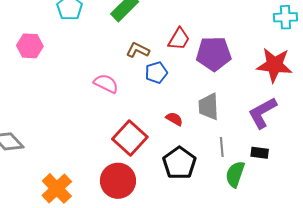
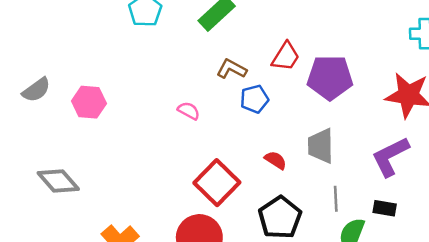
pink hexagon: (30, 46) -> (89, 102), moved
pink semicircle: (106, 83) -> (189, 111), size x0.7

